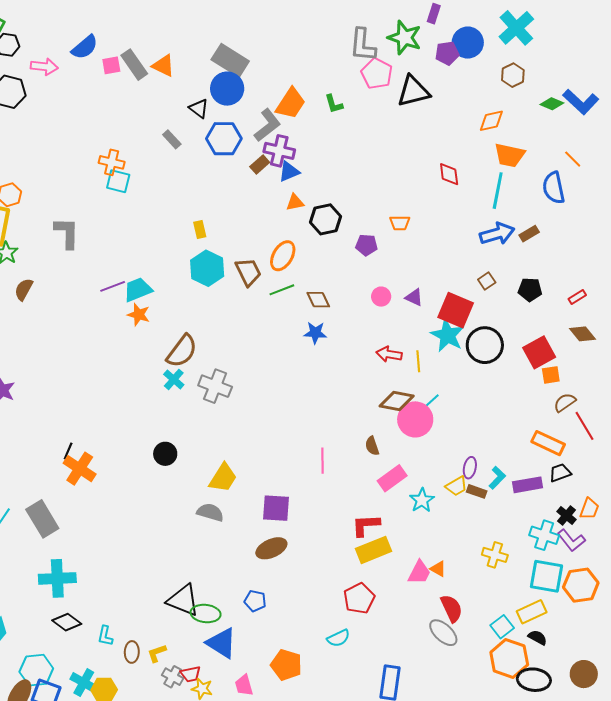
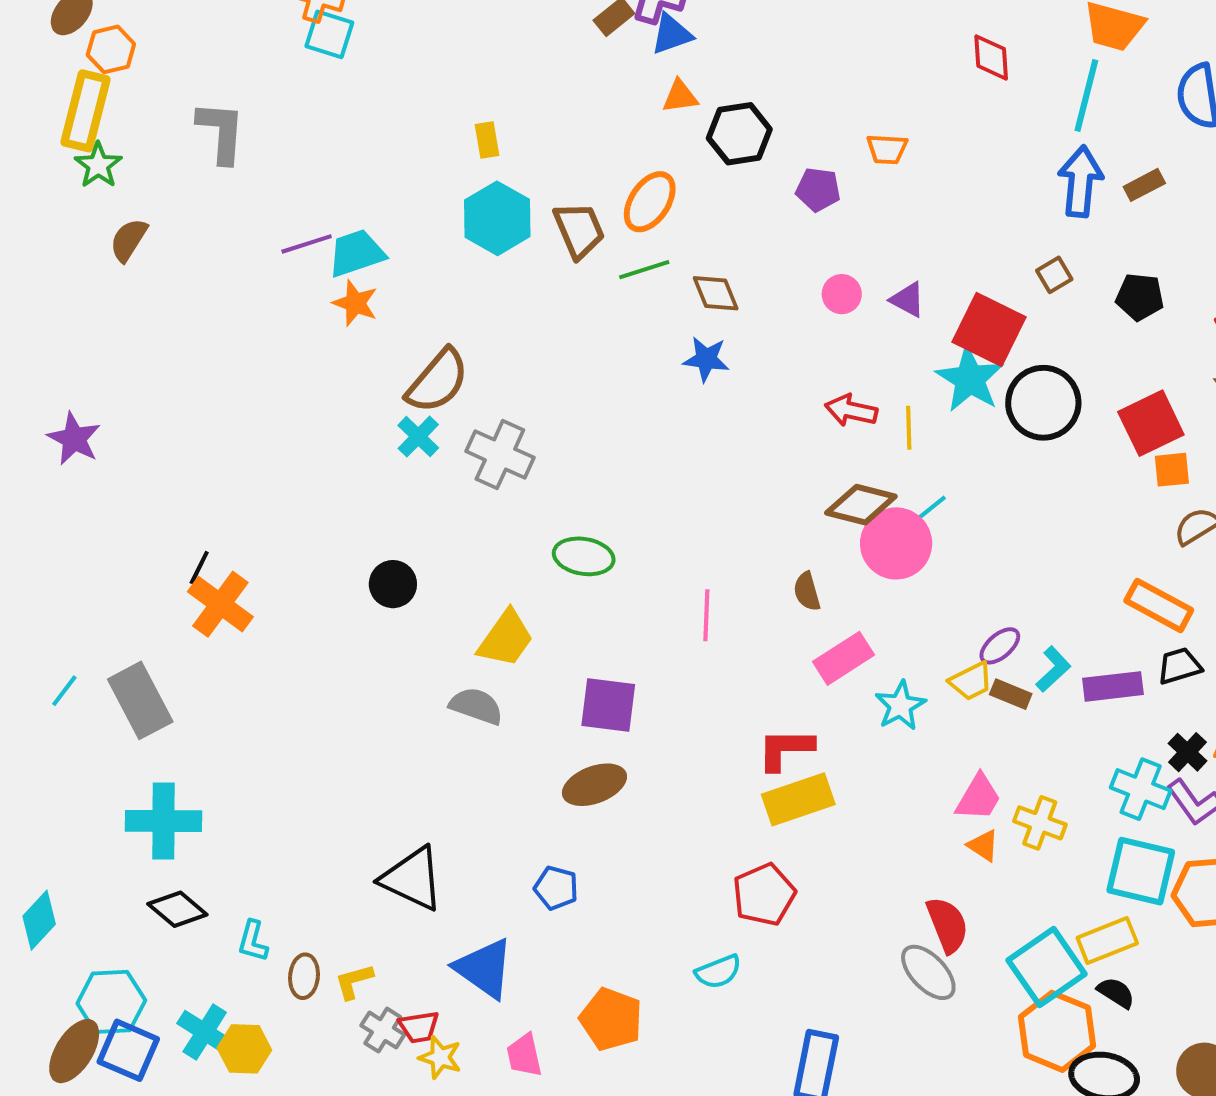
blue arrow: (497, 234) -> (1080, 181), turned -72
purple ellipse: (470, 468) -> (1000, 646), turned 35
orange triangle: (438, 569) -> (983, 846), moved
pink trapezoid: (419, 572) -> (978, 797), moved
green ellipse: (206, 614) -> (584, 556), moved
cyan square: (502, 627) -> (1047, 967), size x1.6

